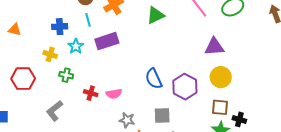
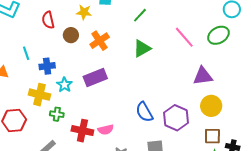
cyan line: (88, 20) -> (26, 53), moved
yellow cross: (50, 54) -> (39, 95), size x1.5
red cross: (91, 93) -> (82, 131), size x1.5

